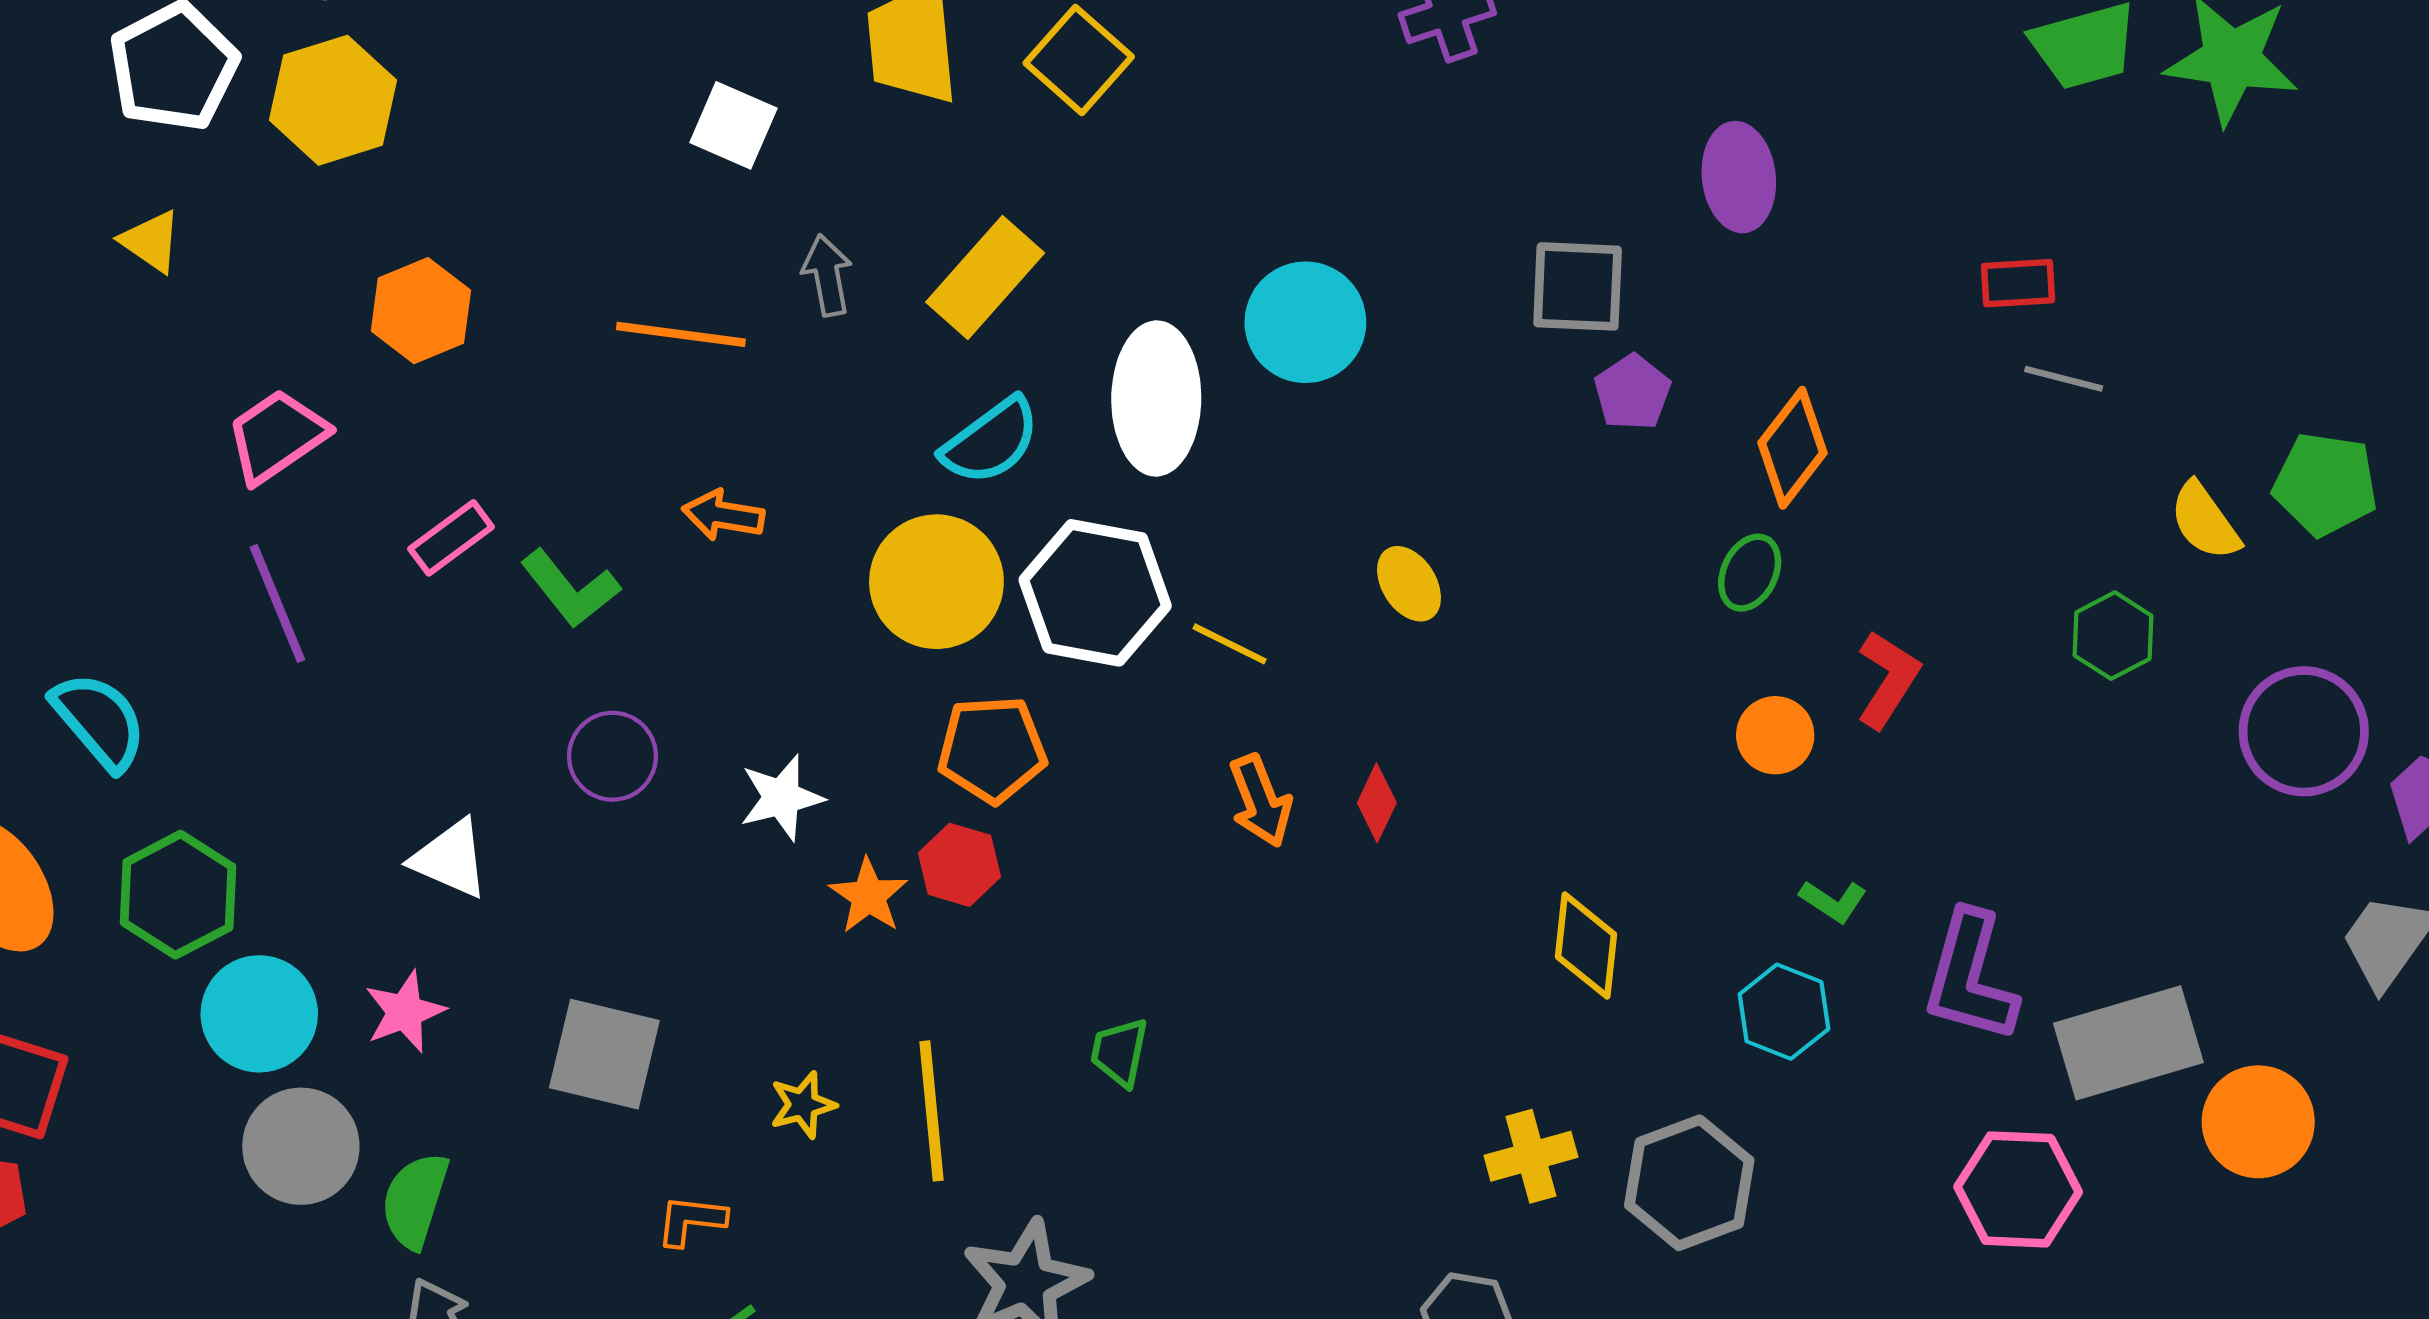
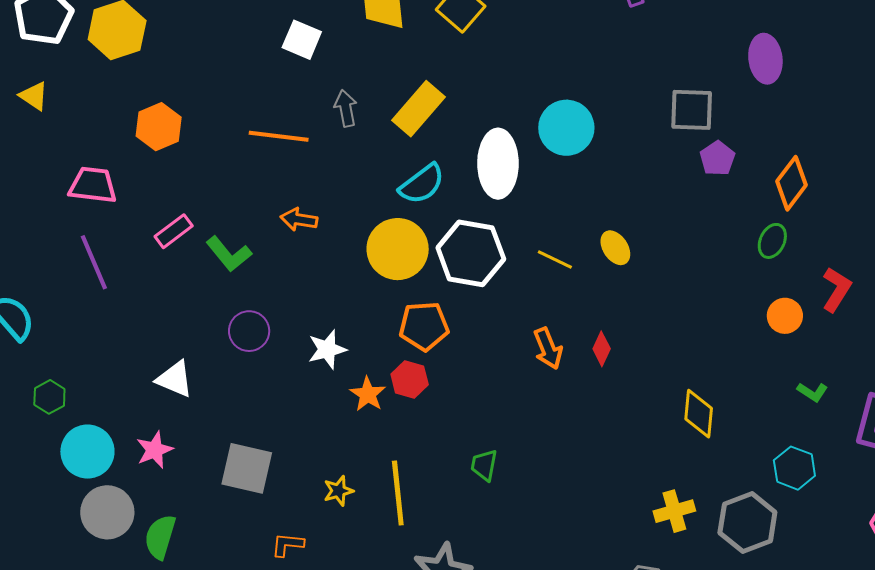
pink trapezoid: (277, 436) -> (93, 185), turned 42
yellow line: (1230, 644) -> (555, 260), moved
green hexagon: (178, 895) -> (49, 397), size x0.6
cyan hexagon: (1784, 1012) -> (794, 468), moved

